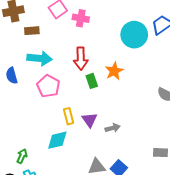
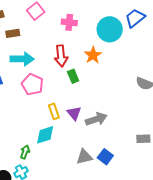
pink cross: (81, 18) -> (69, 22), moved
orange star: (114, 71) -> (93, 55), moved
gray arrow: (113, 128) -> (96, 119), size x1.5
green arrow: (22, 156) -> (25, 152), moved

